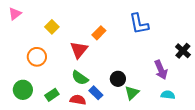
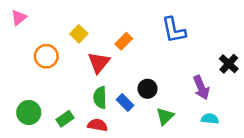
yellow square: (52, 27) -> (79, 34), moved
orange circle: (37, 57) -> (46, 56), moved
green semicircle: (80, 78) -> (100, 98), turned 54
black circle: (118, 79) -> (148, 89), moved
blue rectangle: (96, 93) -> (125, 102), moved

